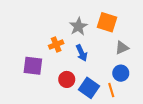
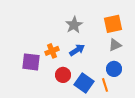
orange square: (107, 22) -> (113, 24), moved, turned -30
orange cross: (56, 44) -> (52, 51), moved
blue arrow: (82, 53) -> (77, 50), turned -98

